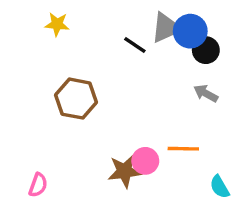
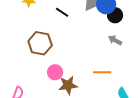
black line: (135, 45) -> (62, 12), moved
pink circle: (145, 161) -> (55, 72), moved

